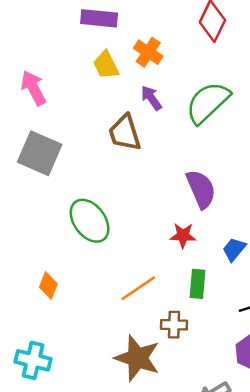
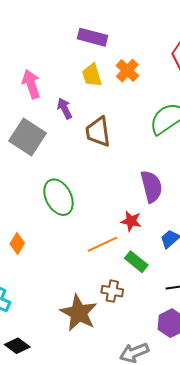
purple arrow: (151, 98) -> (65, 108), moved
green rectangle: (198, 284) -> (136, 262), turned -65
orange line: (138, 288) -> (102, 244), moved

